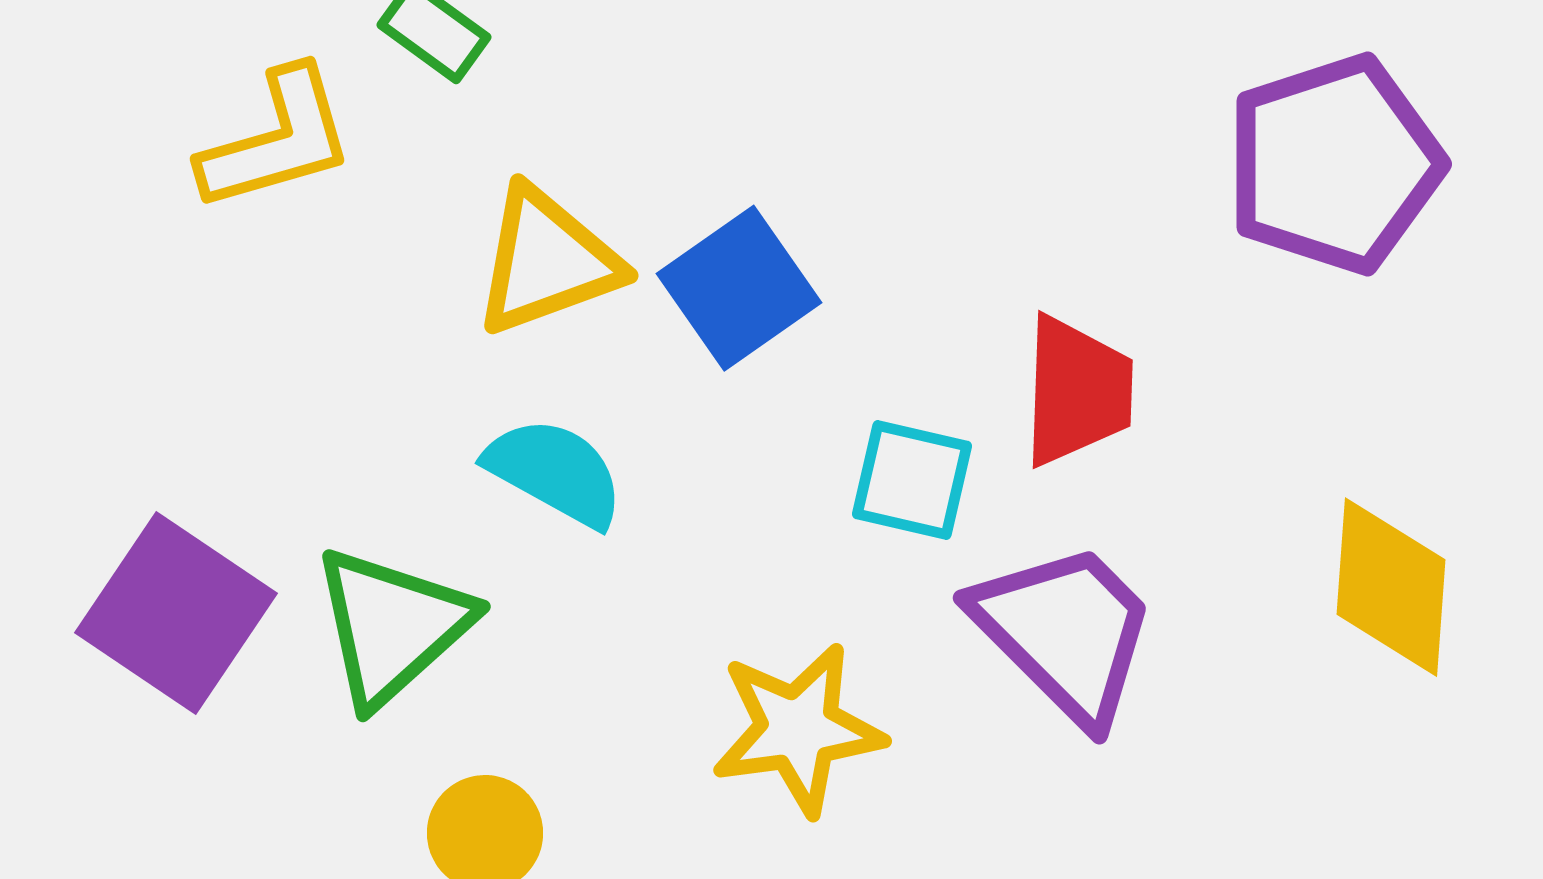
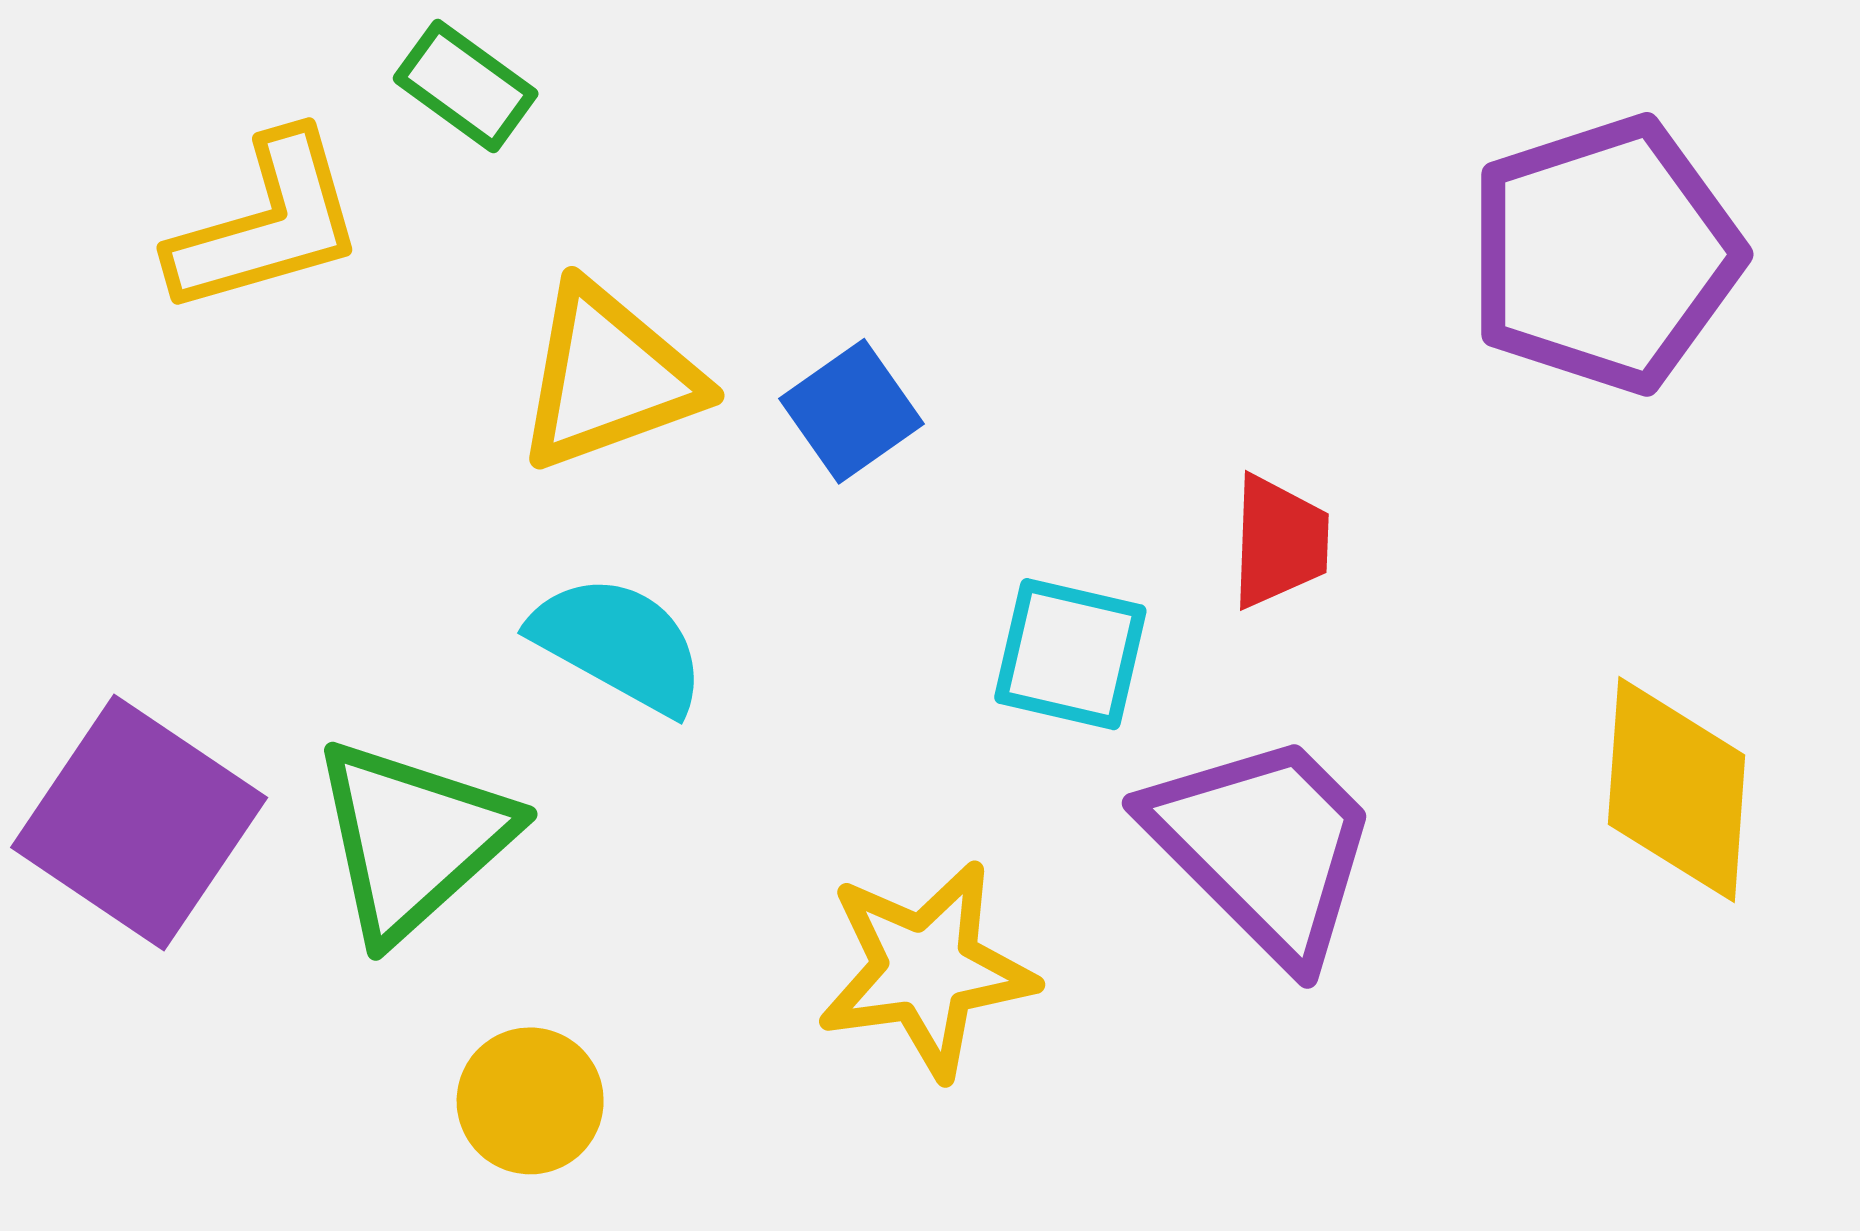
blue square: (739, 288) -> (852, 411), size x0.7
red trapezoid: (1077, 391) -> (1279, 542), size x0.7

